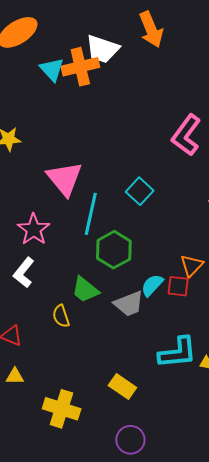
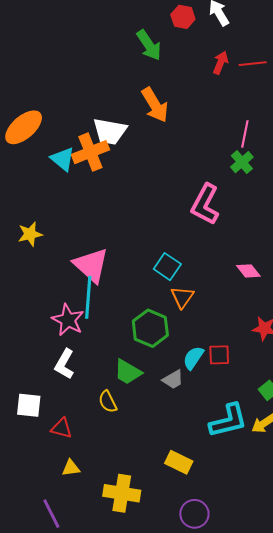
cyan line: (91, 214) -> (88, 297), moved
orange triangle: (192, 266) -> (182, 297), moved
gray trapezoid: (129, 304) -> (173, 379), size x0.7

